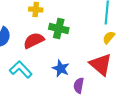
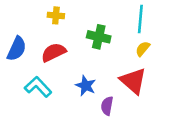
green cross: (59, 28) -> (99, 37), moved

